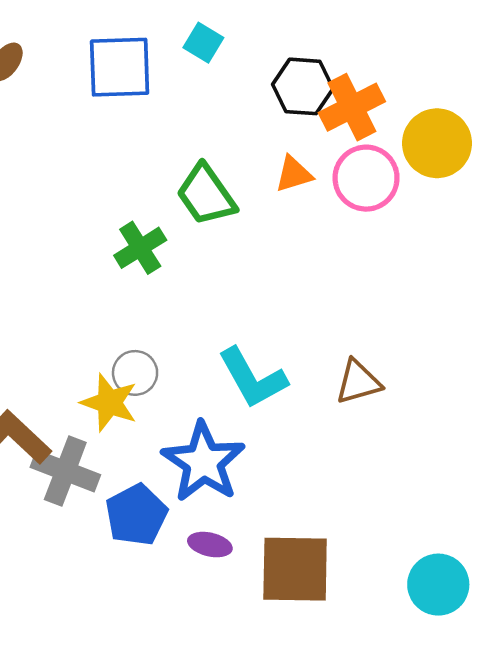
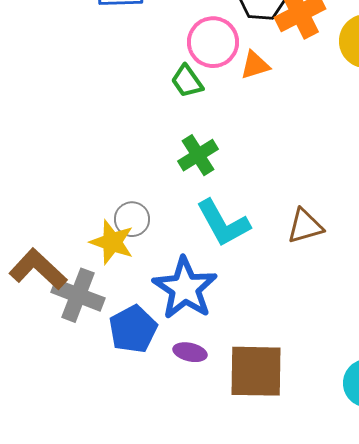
pink circle: (366, 178) -> (213, 42), moved
green trapezoid: (206, 195) -> (187, 81), size x0.7
green cross: (140, 248) -> (198, 155), moved

